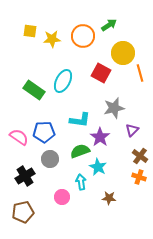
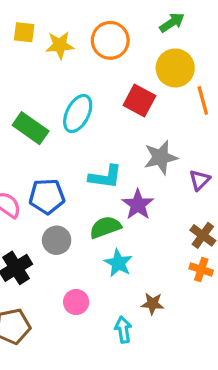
green arrow: (109, 25) -> (172, 22), moved
purple triangle: (132, 130) -> (200, 180), moved
cyan star: (98, 167) -> (118, 263), moved
cyan arrow: (81, 182) -> (123, 330), moved

